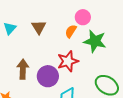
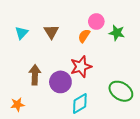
green star: (95, 41) -> (117, 33), moved, size x0.7

